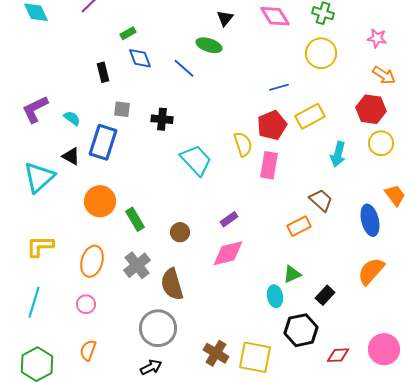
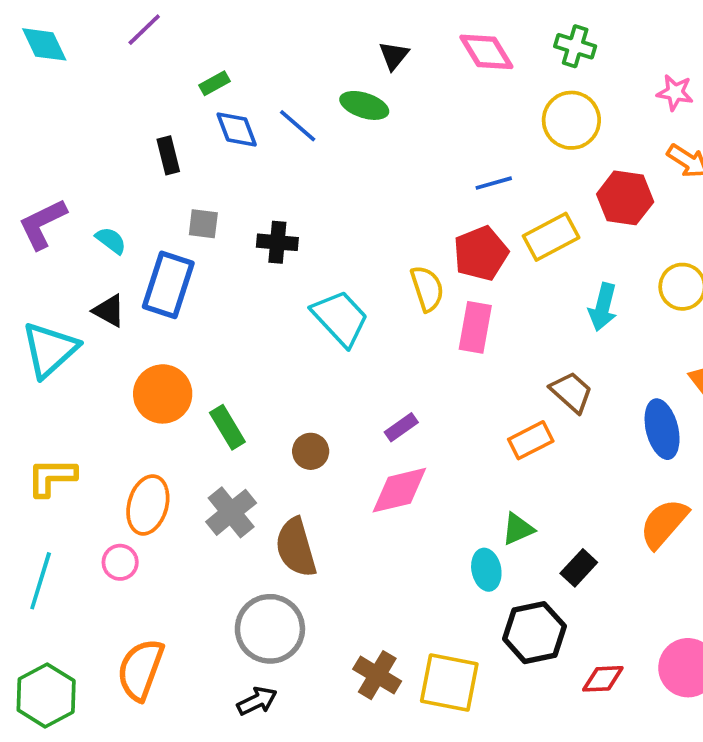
blue line: (184, 68) -> (298, 126), moved
red hexagon: (371, 109) -> (625, 198), moved
pink circle: (86, 304) -> (120, 562), moved
orange semicircle: (88, 350) -> (140, 670), size x1.6

